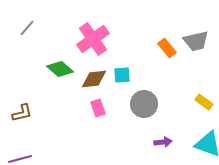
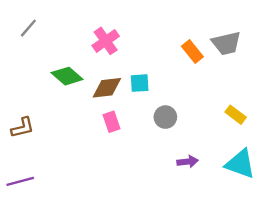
pink cross: (93, 39) -> (106, 41), size x0.7
gray circle: (144, 104) -> (165, 117), size x0.7

